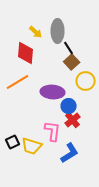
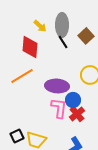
black line: (69, 48) -> (63, 42), moved
brown square: (72, 62) -> (86, 36), moved
pink L-shape: (53, 131) -> (59, 108), moved

